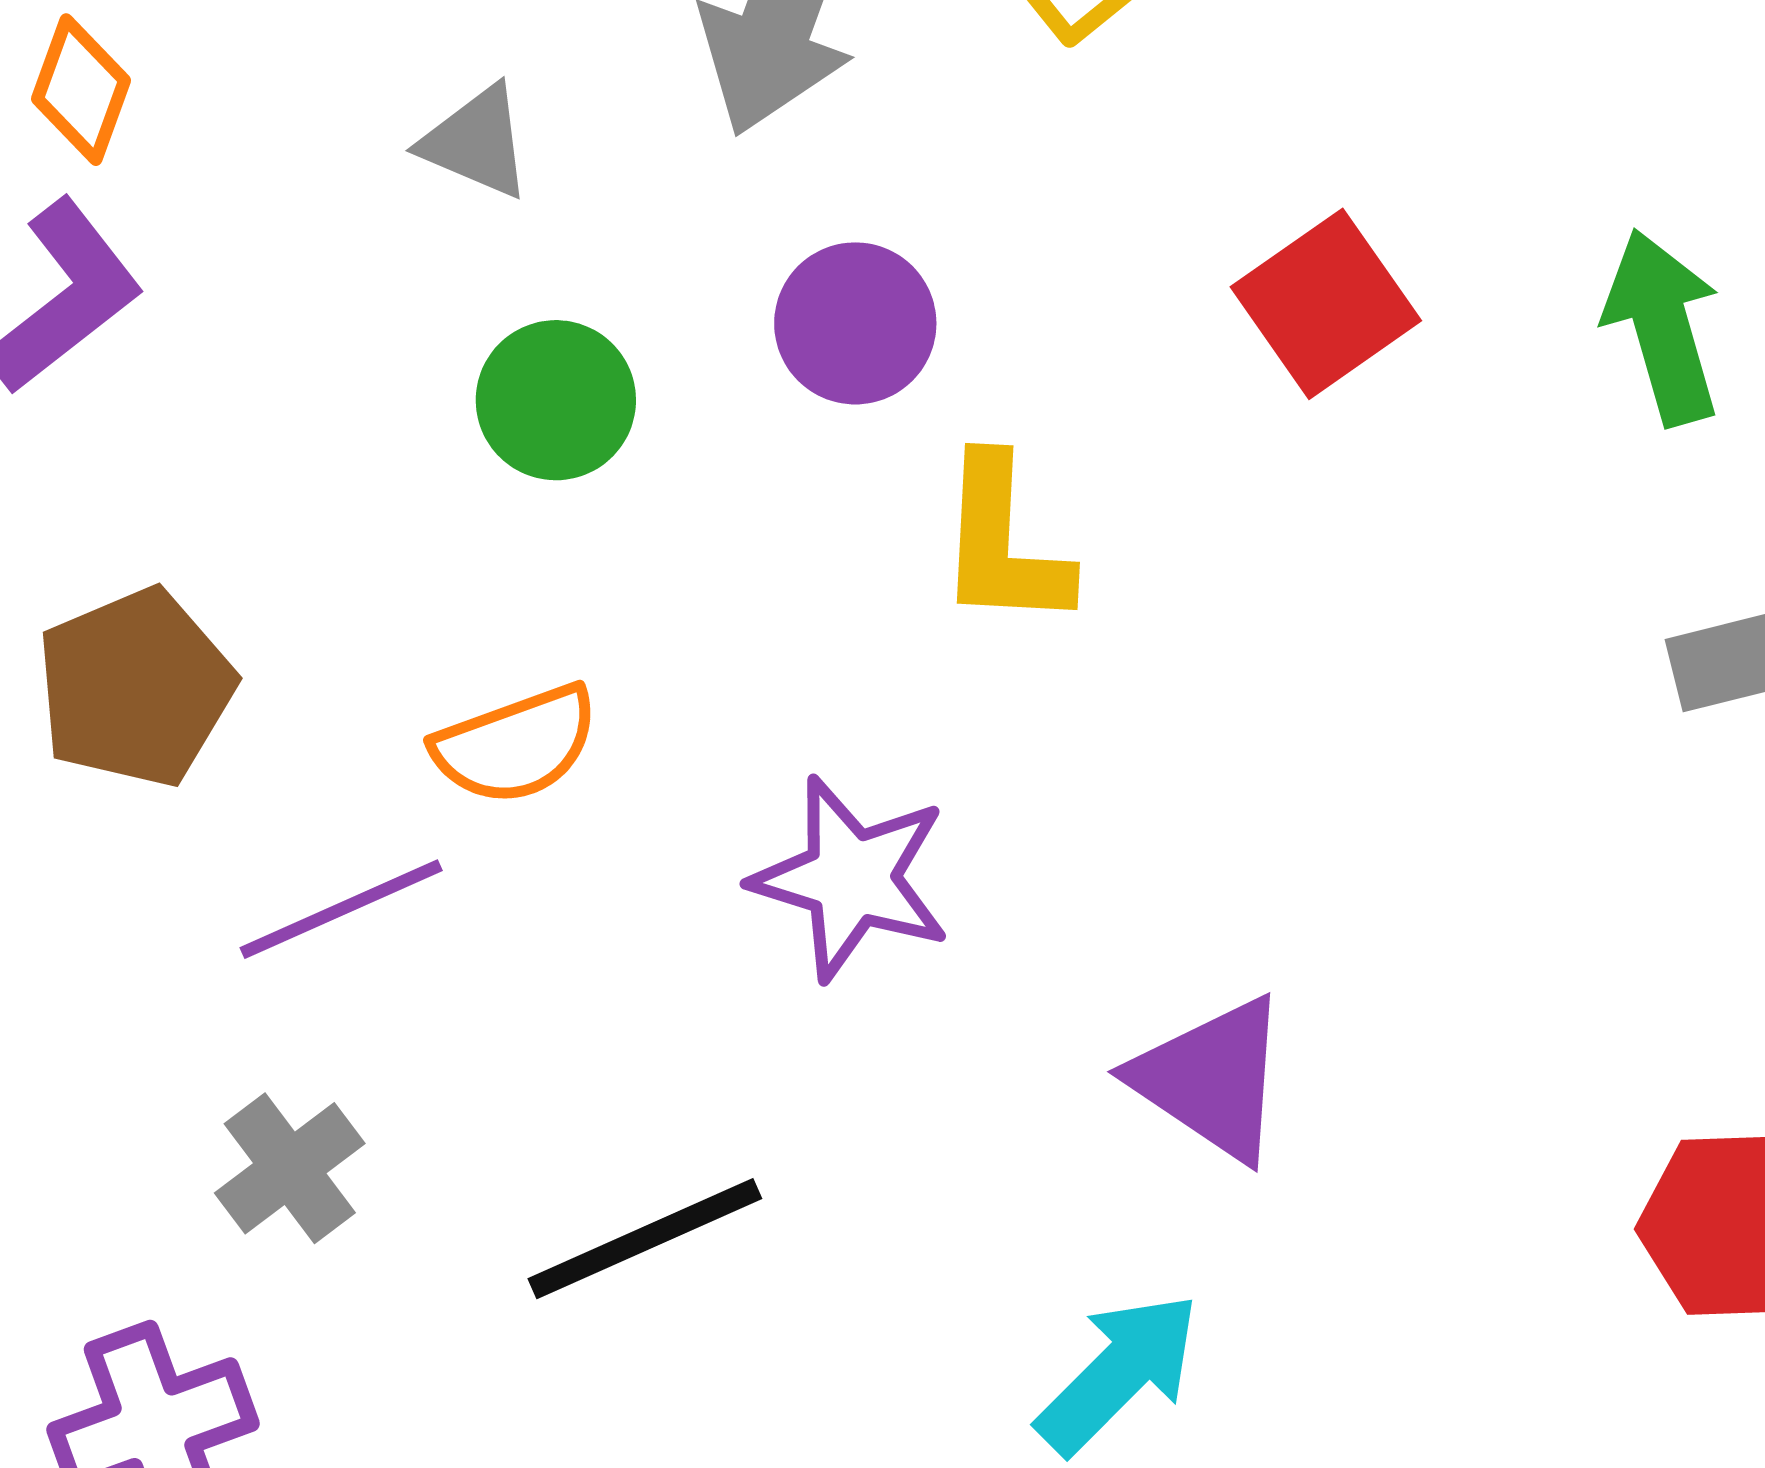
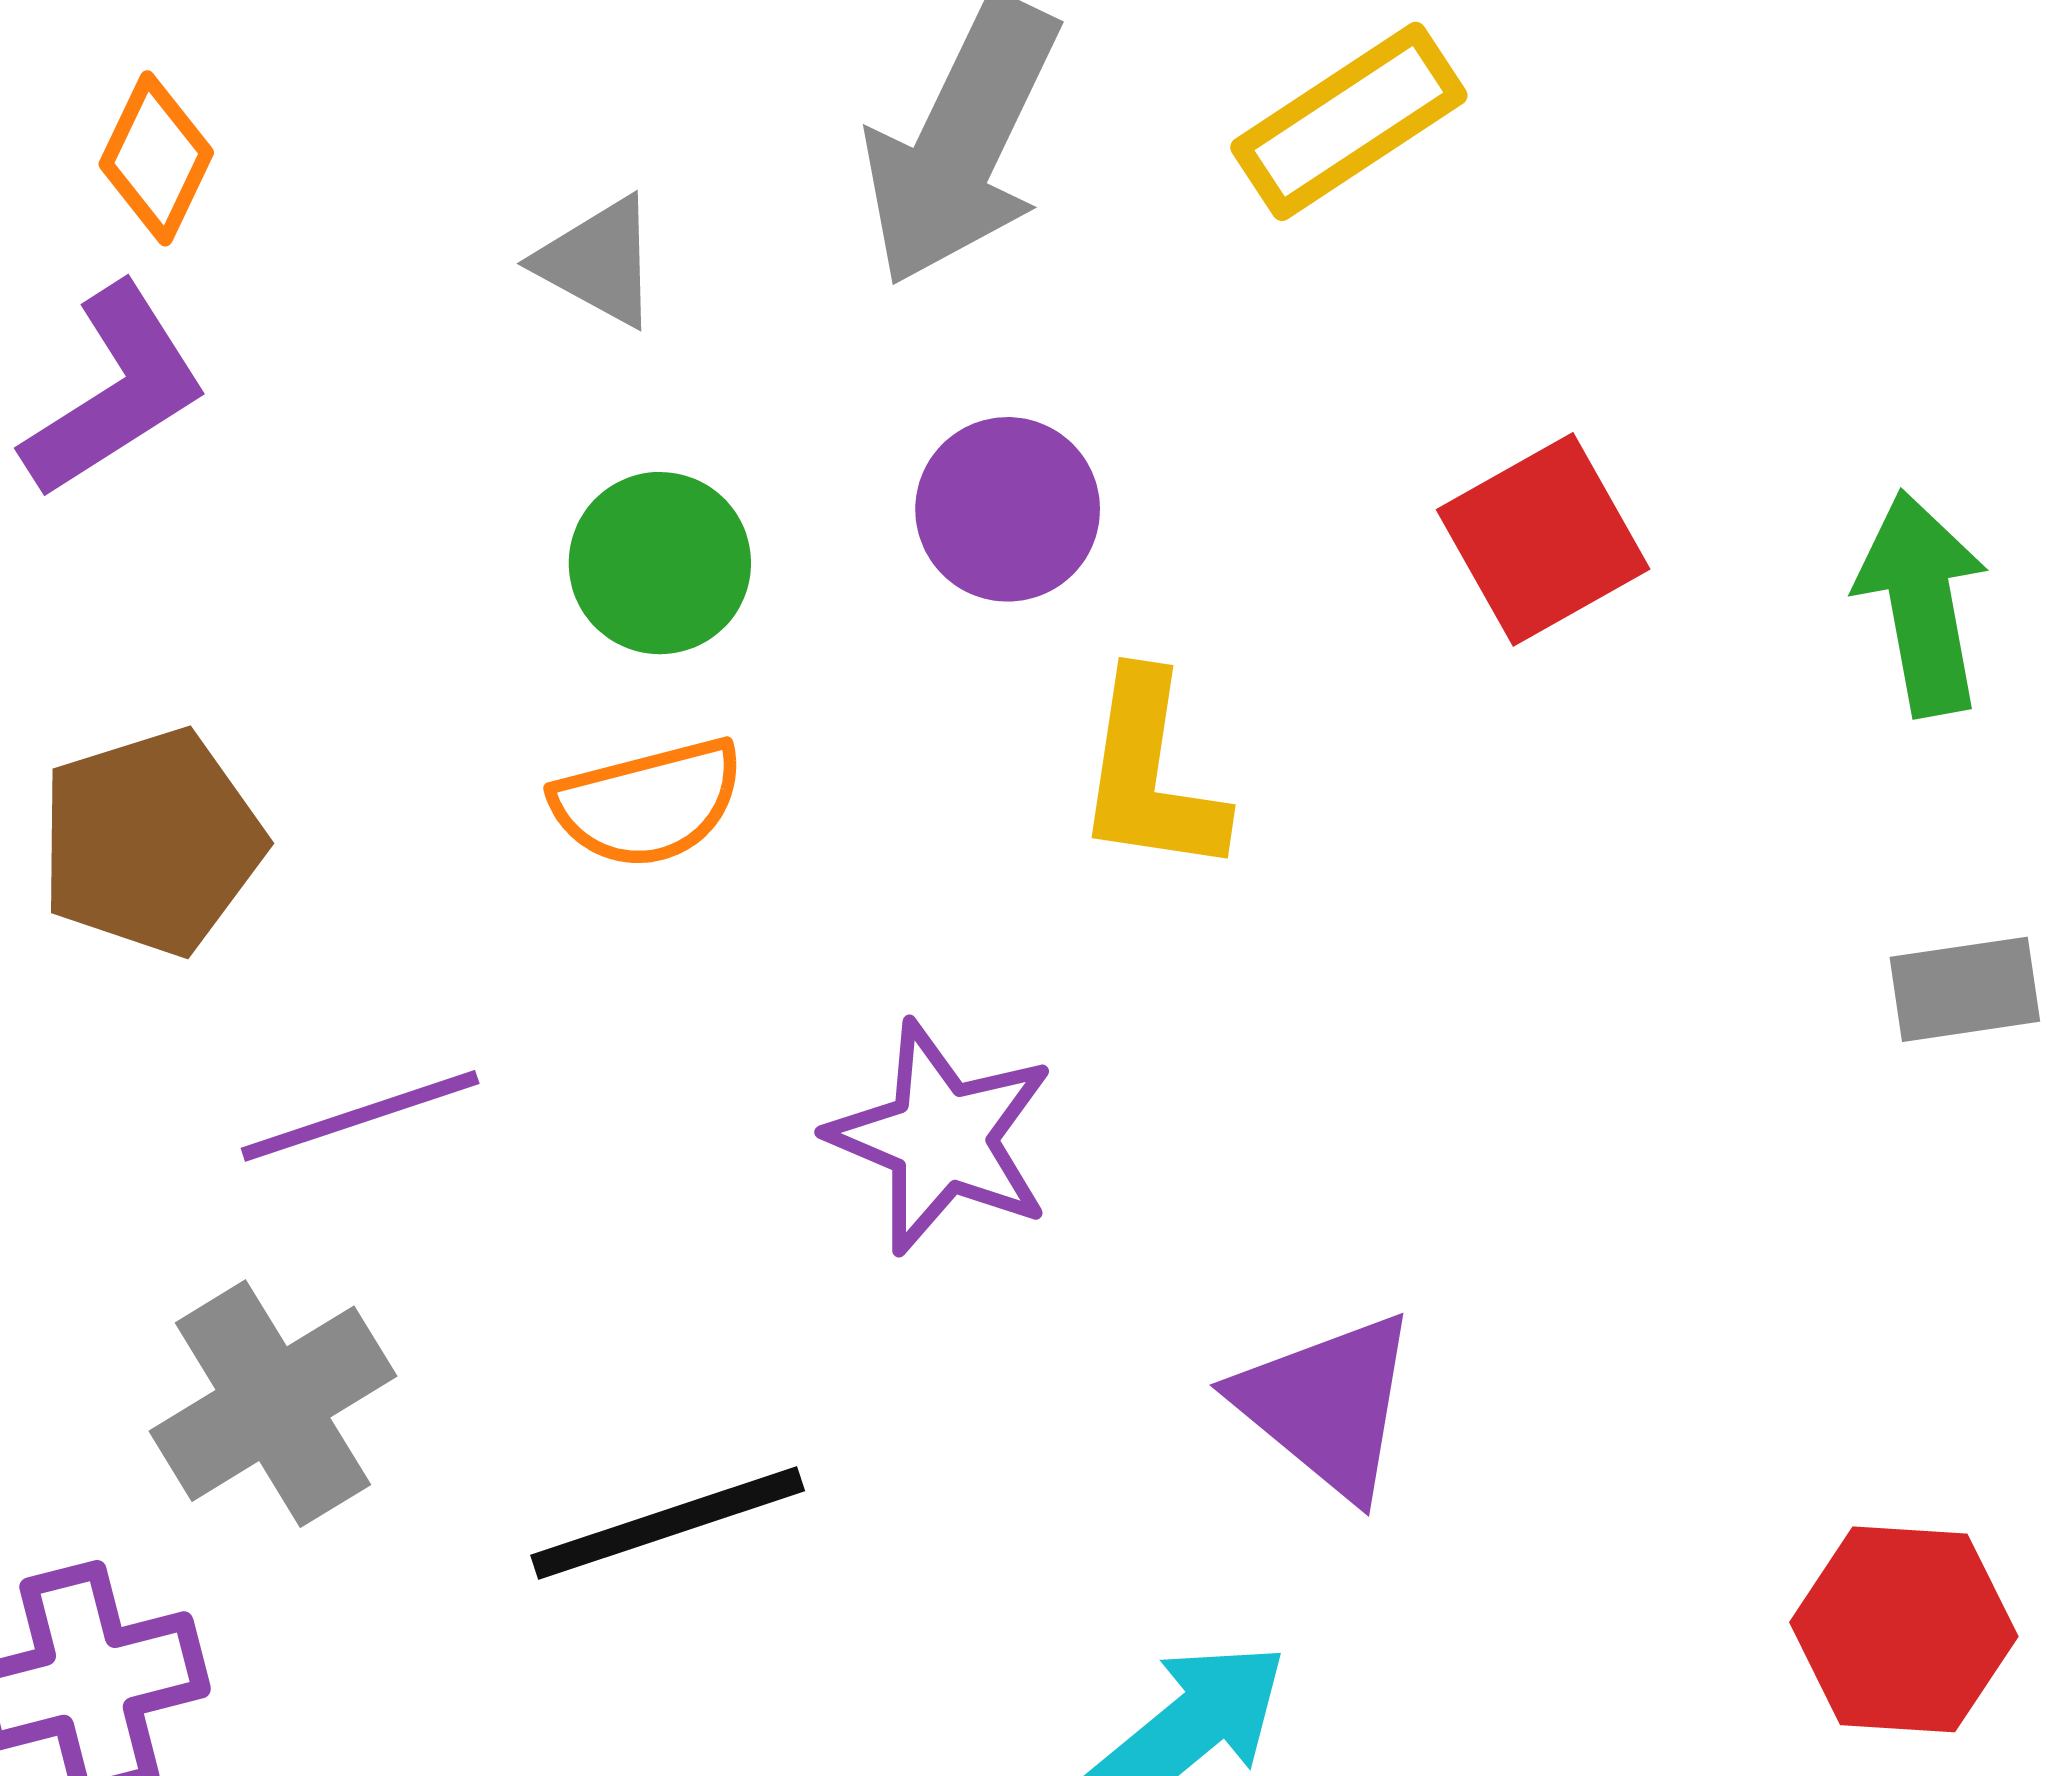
orange semicircle: (516, 745) -> (648, 803), moved
gray cross: (290, 1168) -> (273, 1404), size x1.4

